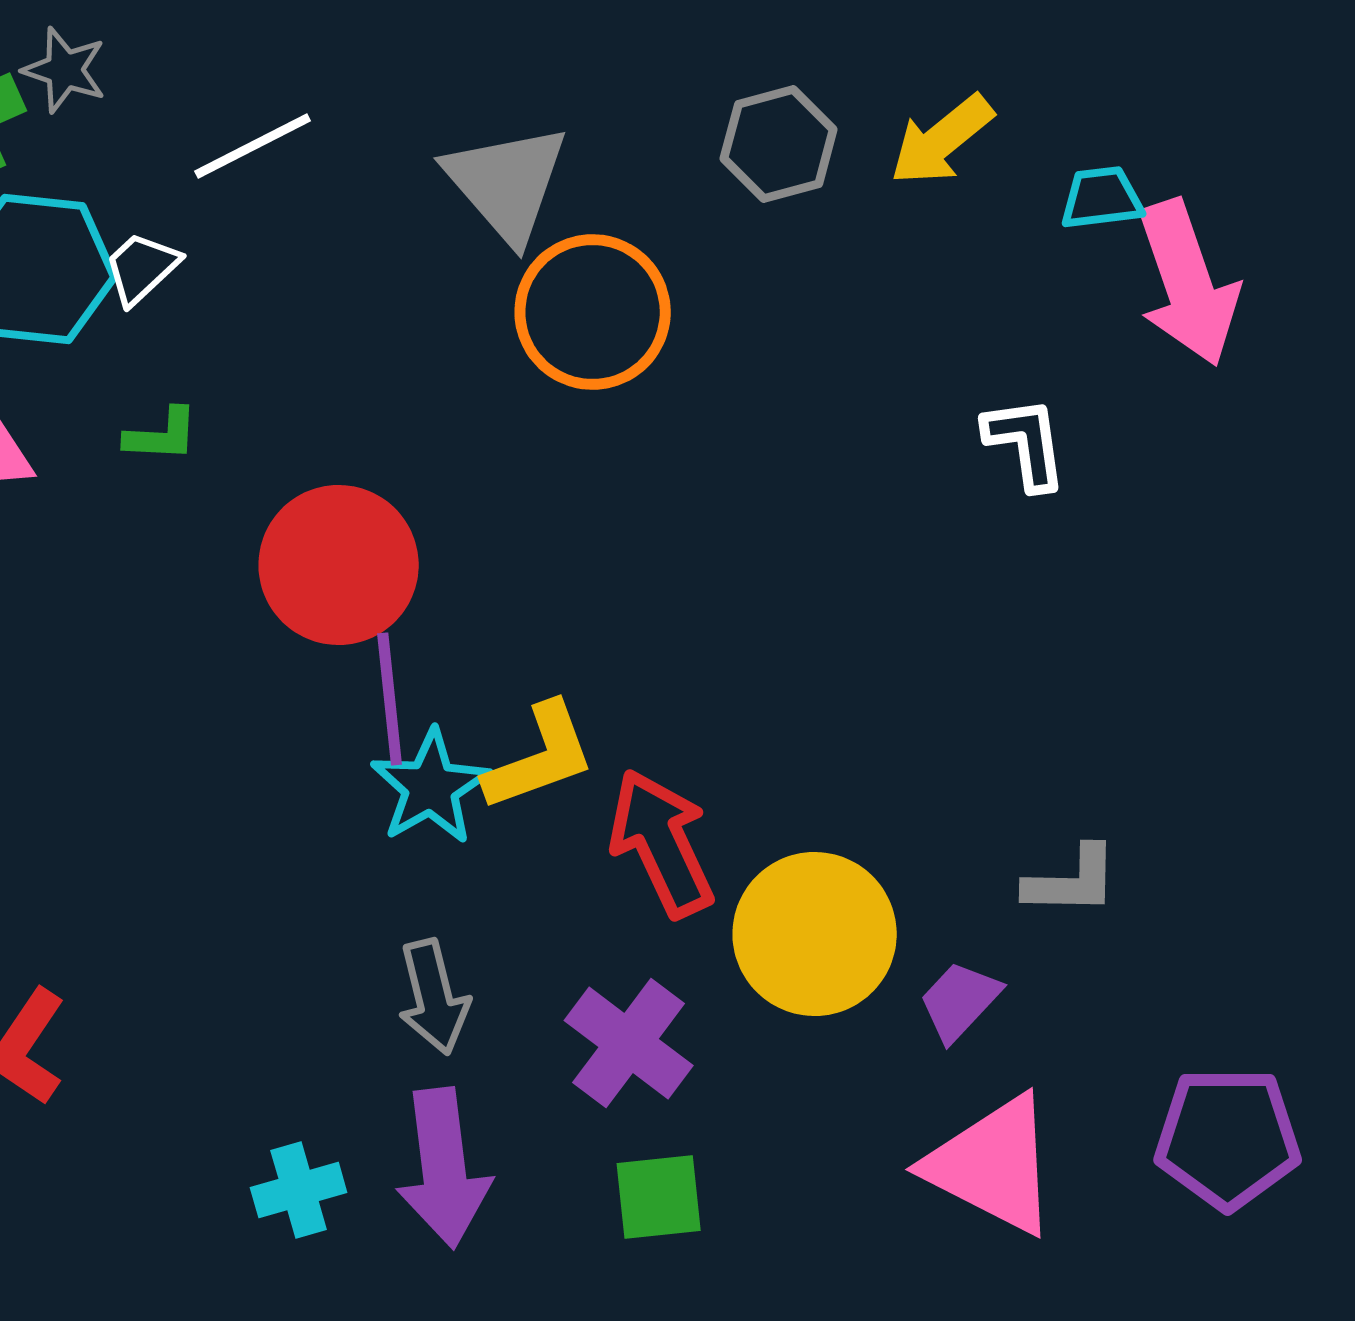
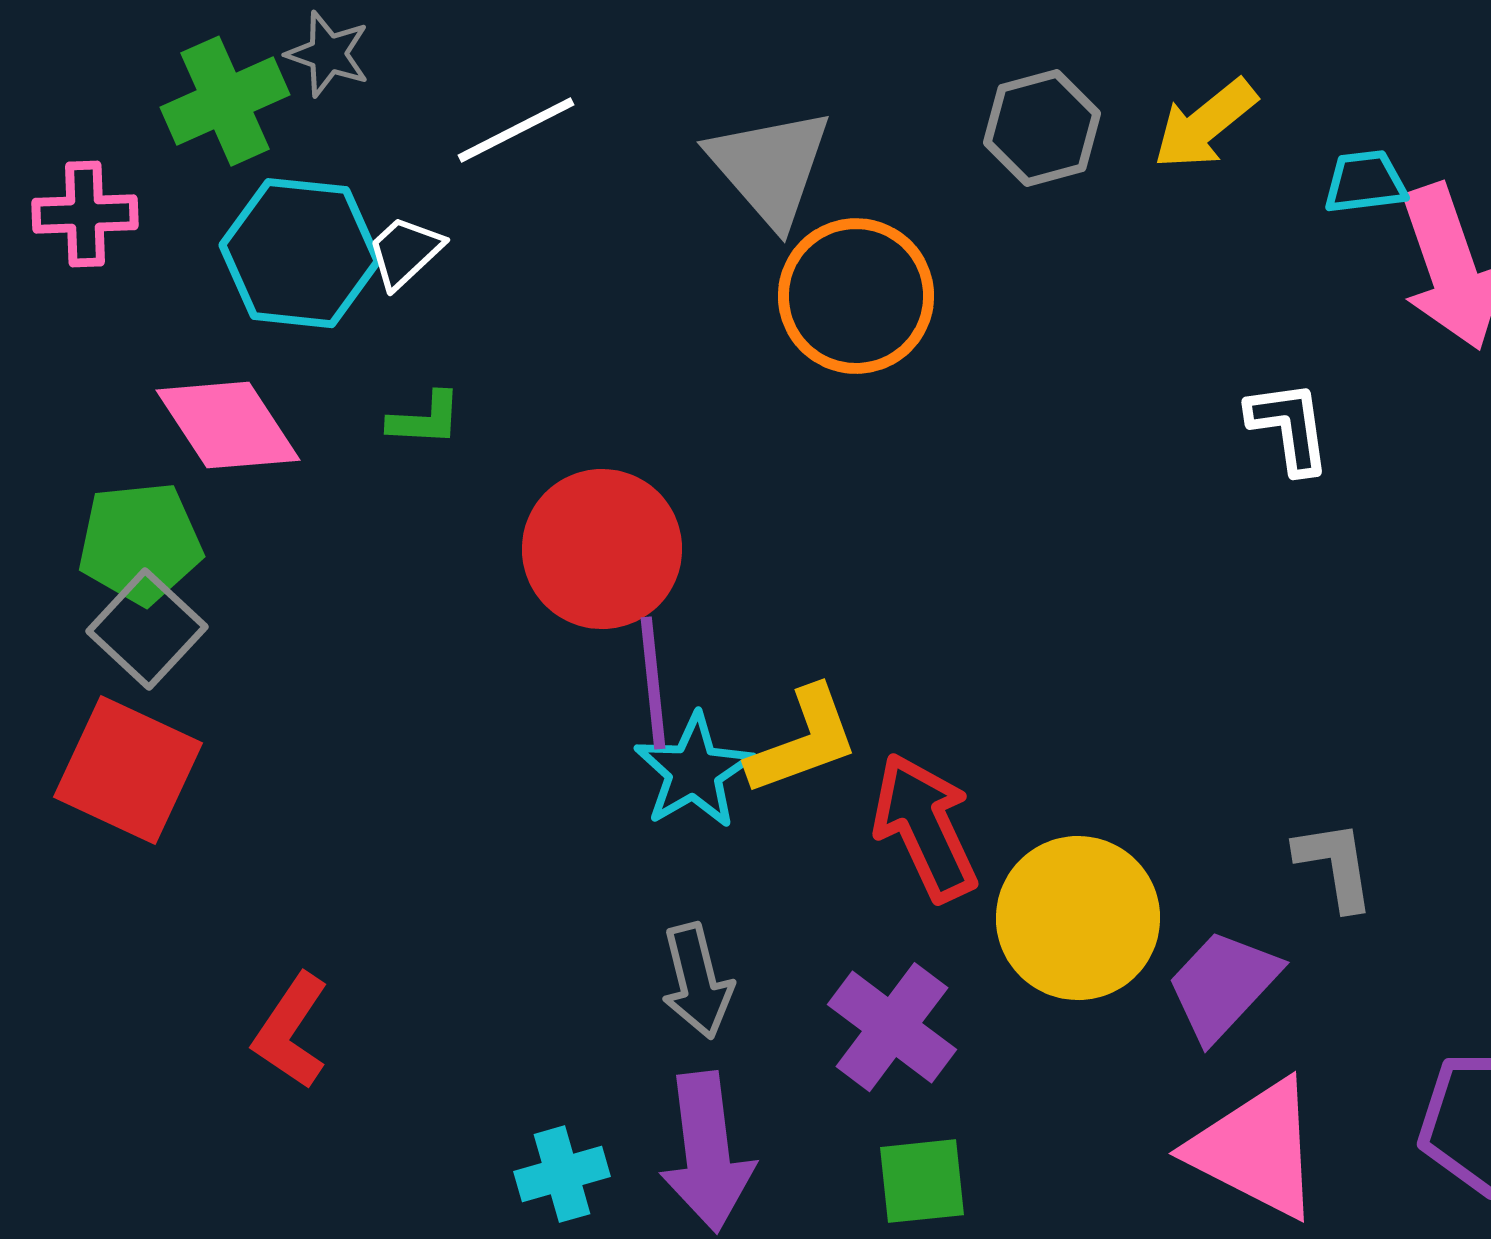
gray L-shape: (1072, 881) -> (1335, 865), turned -100
purple trapezoid: (960, 1001) -> (1223, 985), size x1.4

